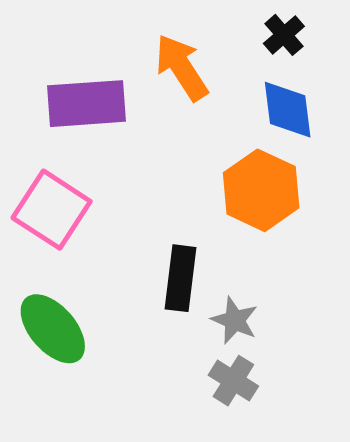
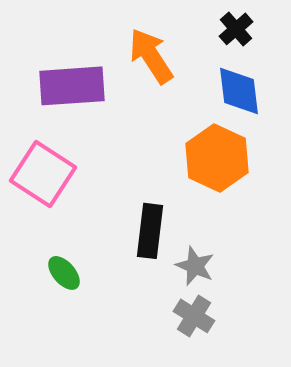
green ellipse: (53, 329) -> (64, 273), moved, size x0.6

